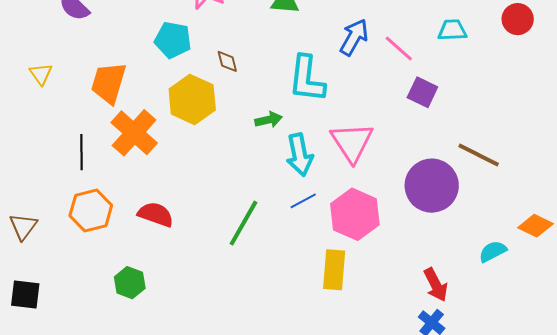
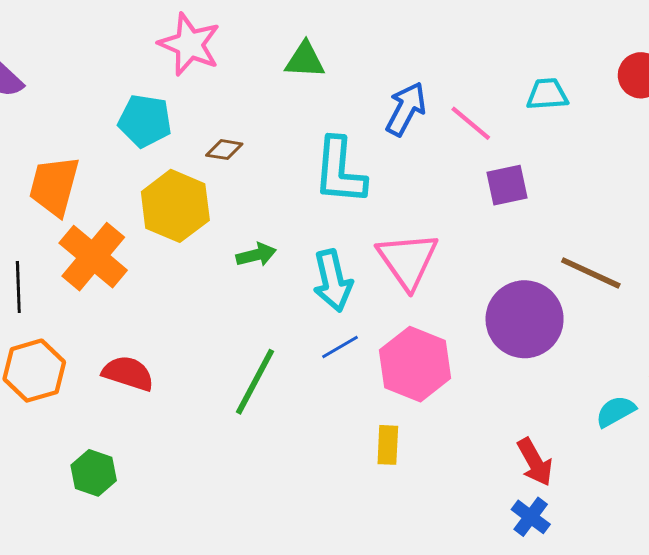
brown diamond: (227, 61) -> (224, 150), turned -65
purple square: (422, 92) -> (507, 185), turned -36
green arrow: (269, 120) -> (256, 255), moved
yellow rectangle: (334, 270) -> (388, 445), size x0.7

